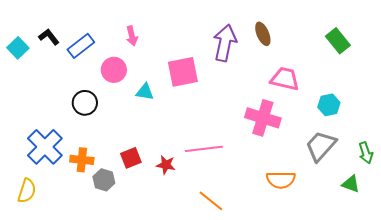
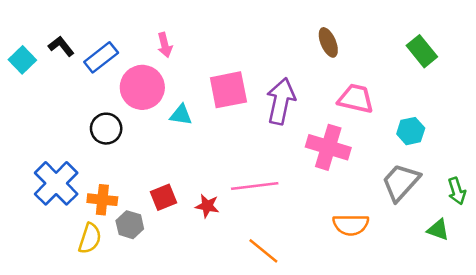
purple arrow: (225, 43) -> (281, 101), moved
pink circle: (114, 70) -> (142, 87), size x1.4
yellow semicircle: (27, 191) -> (90, 238), moved

